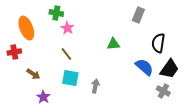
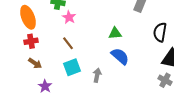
red cross: (14, 52) -> (31, 41), moved
blue semicircle: (144, 67) -> (120, 56), moved
cyan square: (70, 78) -> (72, 67), turned -30

